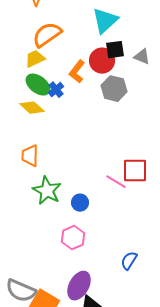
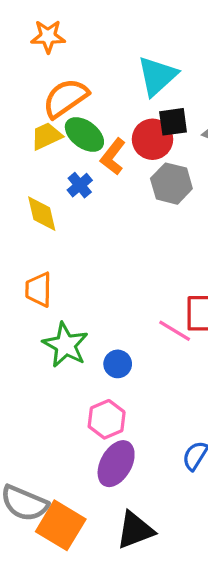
green ellipse: (38, 85) -> (84, 135), moved
yellow diamond: (32, 108) -> (42, 214), turned 35
purple ellipse: (79, 286) -> (116, 464), moved

